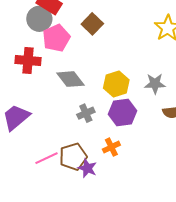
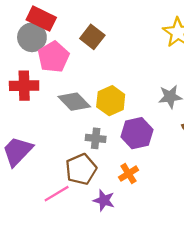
yellow hexagon: (116, 84) -> (111, 101), moved
gray cross: (86, 113) -> (96, 138), turned 36
brown pentagon: (73, 157) -> (81, 169), moved

